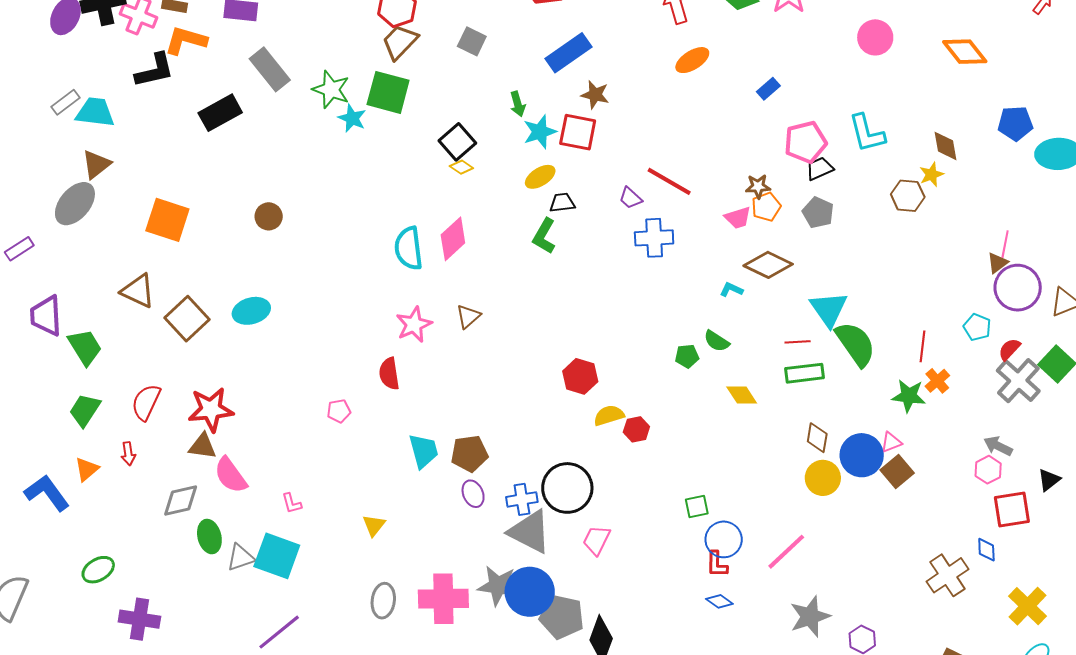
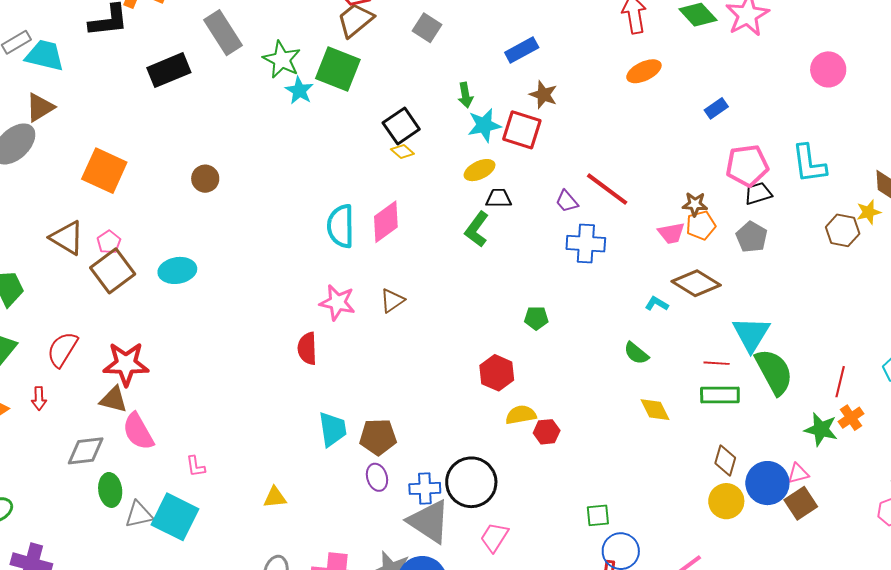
blue rectangle: (569, 53) -> (522, 50), size x0.7
pink star: (414, 325) -> (337, 302), turned 30
green pentagon: (687, 356) -> (536, 318), moved
pink pentagon: (339, 411) -> (109, 242), moved, turned -30
yellow triangle: (374, 525) -> (275, 497), turned 40

